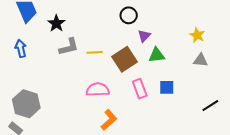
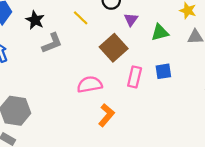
yellow line: (95, 52) -> (81, 18), moved, turned 56
green triangle: (157, 55) -> (160, 32), moved
pink rectangle: (140, 89) -> (135, 77), turned 42

